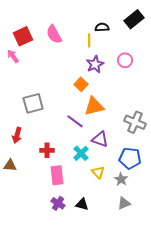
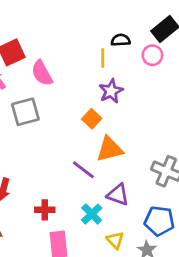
pink semicircle: (54, 34) -> (42, 73), moved
pink circle: (125, 60) -> (152, 55), moved
gray square: (33, 103) -> (25, 112), moved

